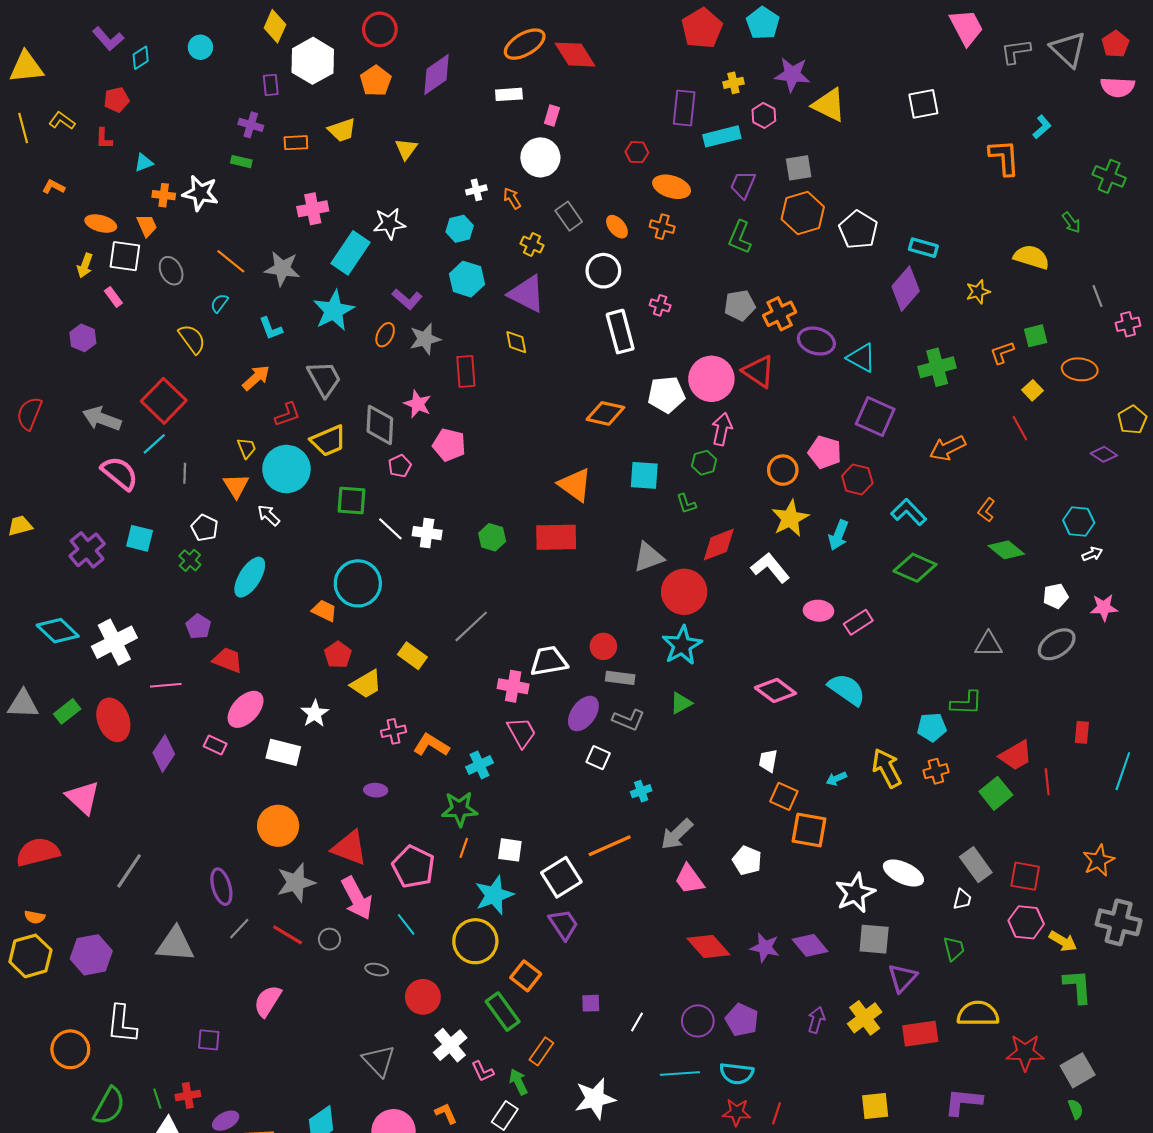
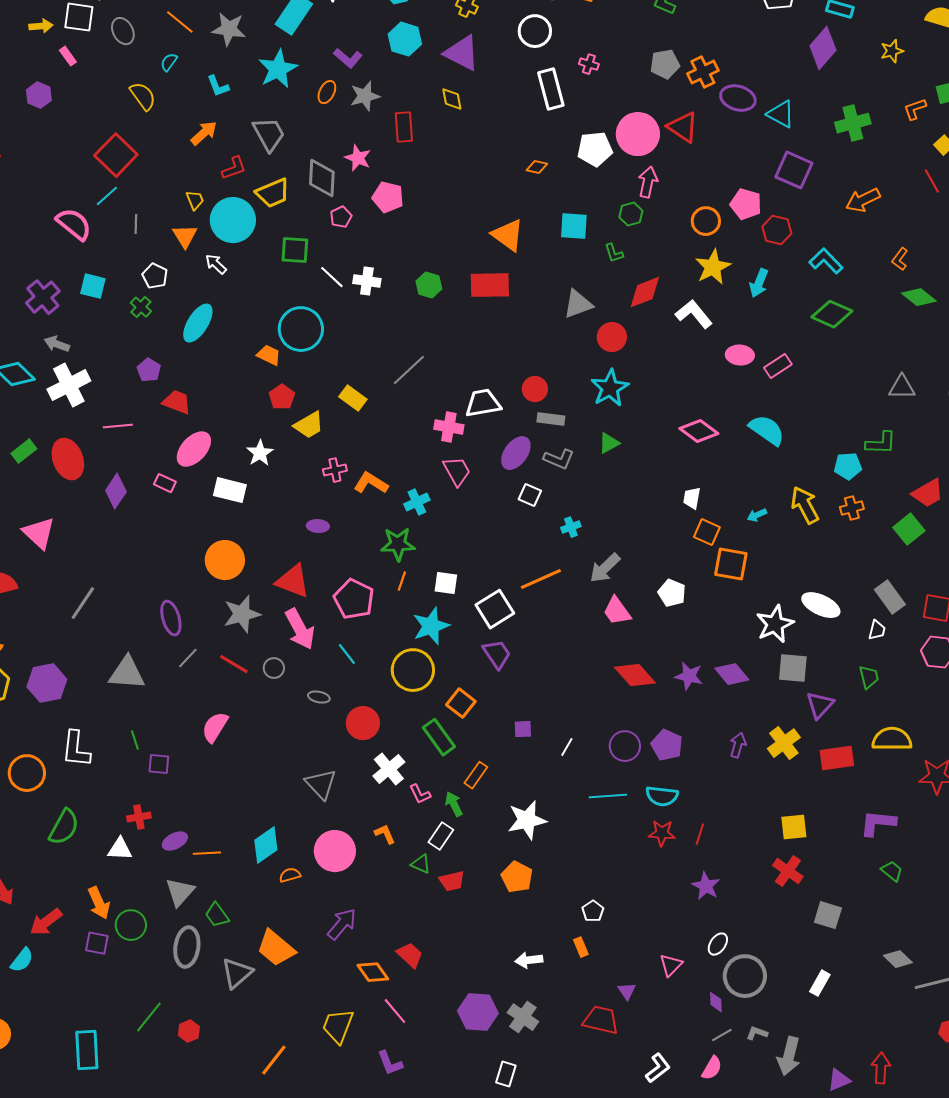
yellow arrow: (85, 265) -> (41, 26), turned -115
orange diamond: (605, 413) -> (537, 167), size x0.6
gray arrow: (102, 419) -> (57, 344), moved, size x0.7
red circle: (684, 592) -> (612, 337), size x0.7
green line: (157, 1099) -> (135, 740), moved

